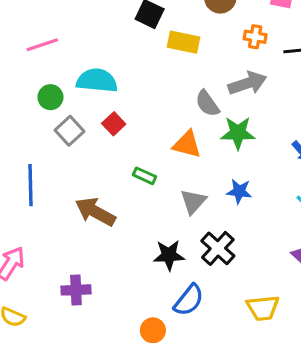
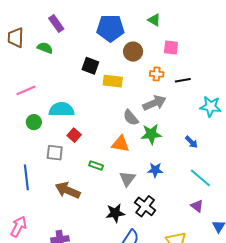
gray square: (69, 131) -> (55, 153), moved, turned -36

